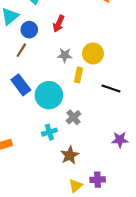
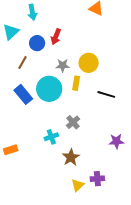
blue circle: (29, 30) -> (37, 43), moved
cyan circle: (49, 95) -> (49, 89), moved

